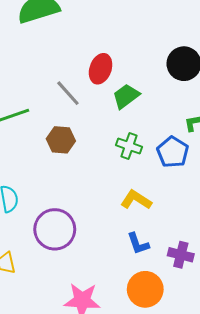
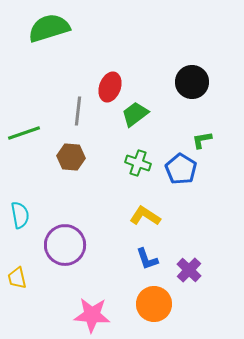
gray line: (68, 93) -> (78, 111), turned 48
purple cross: (181, 255) -> (189, 270), turned 30

